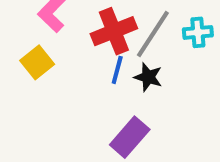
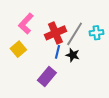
purple rectangle: (130, 137) -> (47, 76), moved

